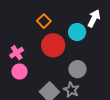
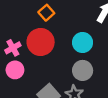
cyan circle: (77, 32) -> (83, 43), moved
red circle: (53, 45) -> (41, 42), moved

